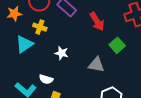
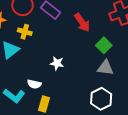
white star: (62, 53) -> (57, 63), moved
gray triangle: (96, 65) -> (105, 68), moved

